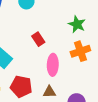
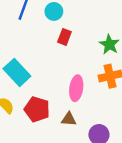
red rectangle: (38, 39) -> (64, 37), moved, turned 48

